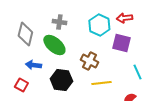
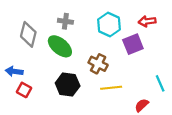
red arrow: (124, 18) -> (147, 21), moved
purple square: (121, 43) -> (133, 44), turned -36
blue arrow: (33, 65) -> (14, 71), moved
cyan line: (137, 72) -> (160, 83), moved

